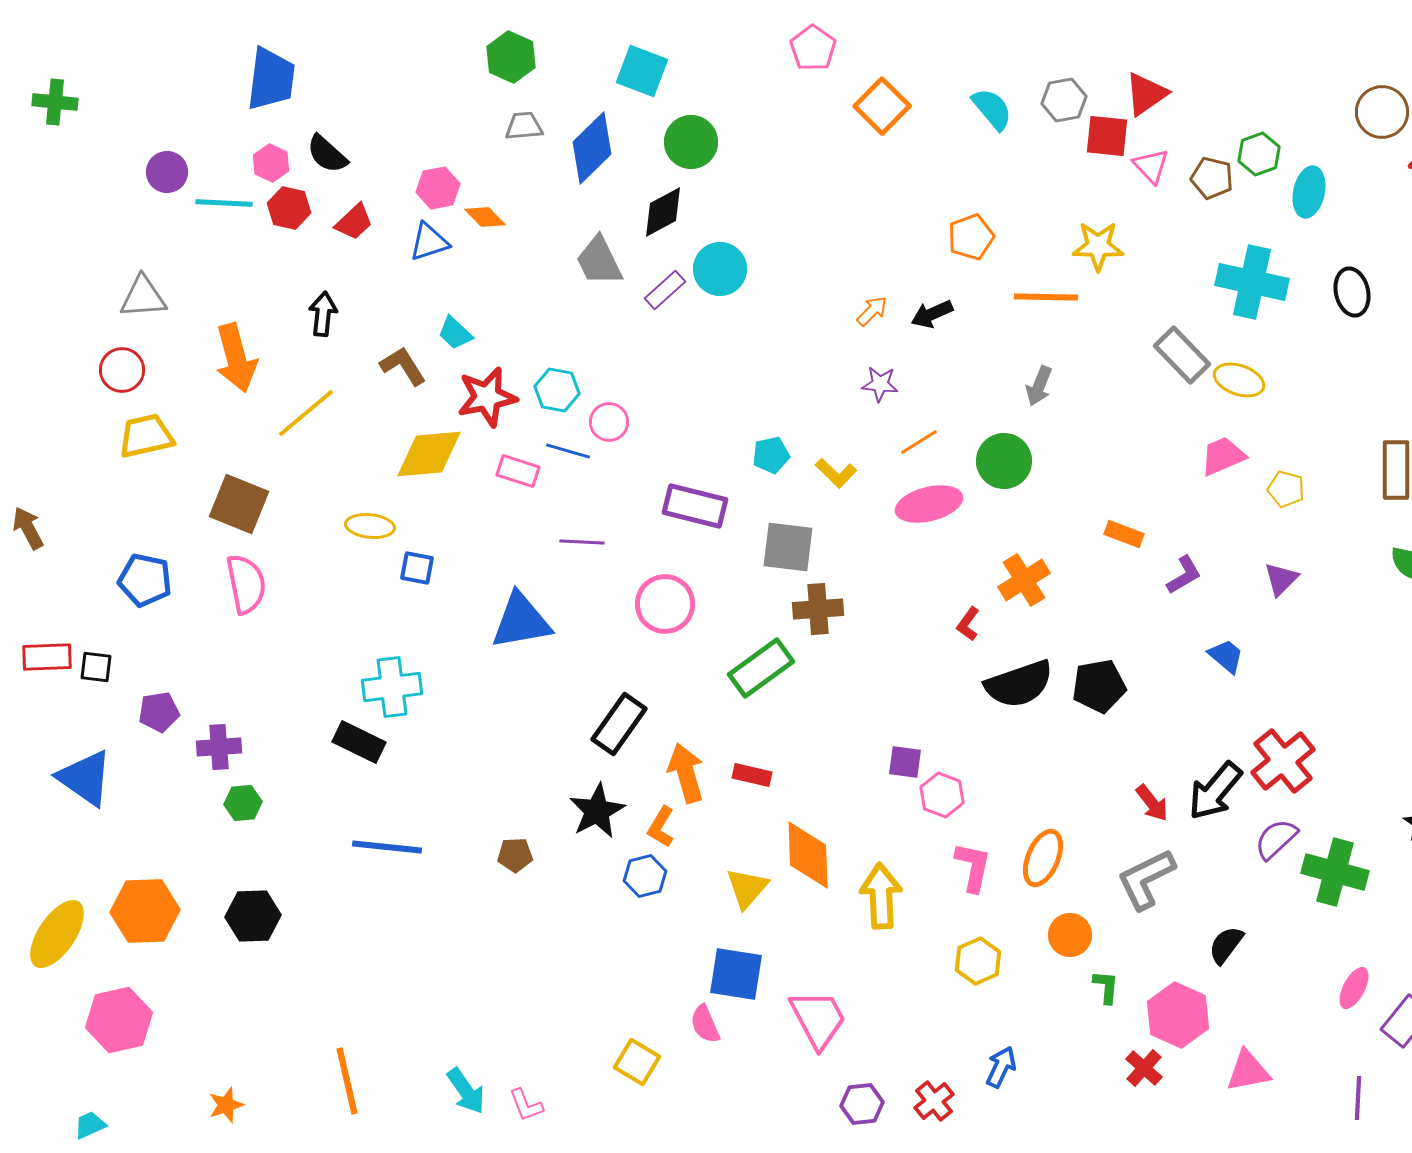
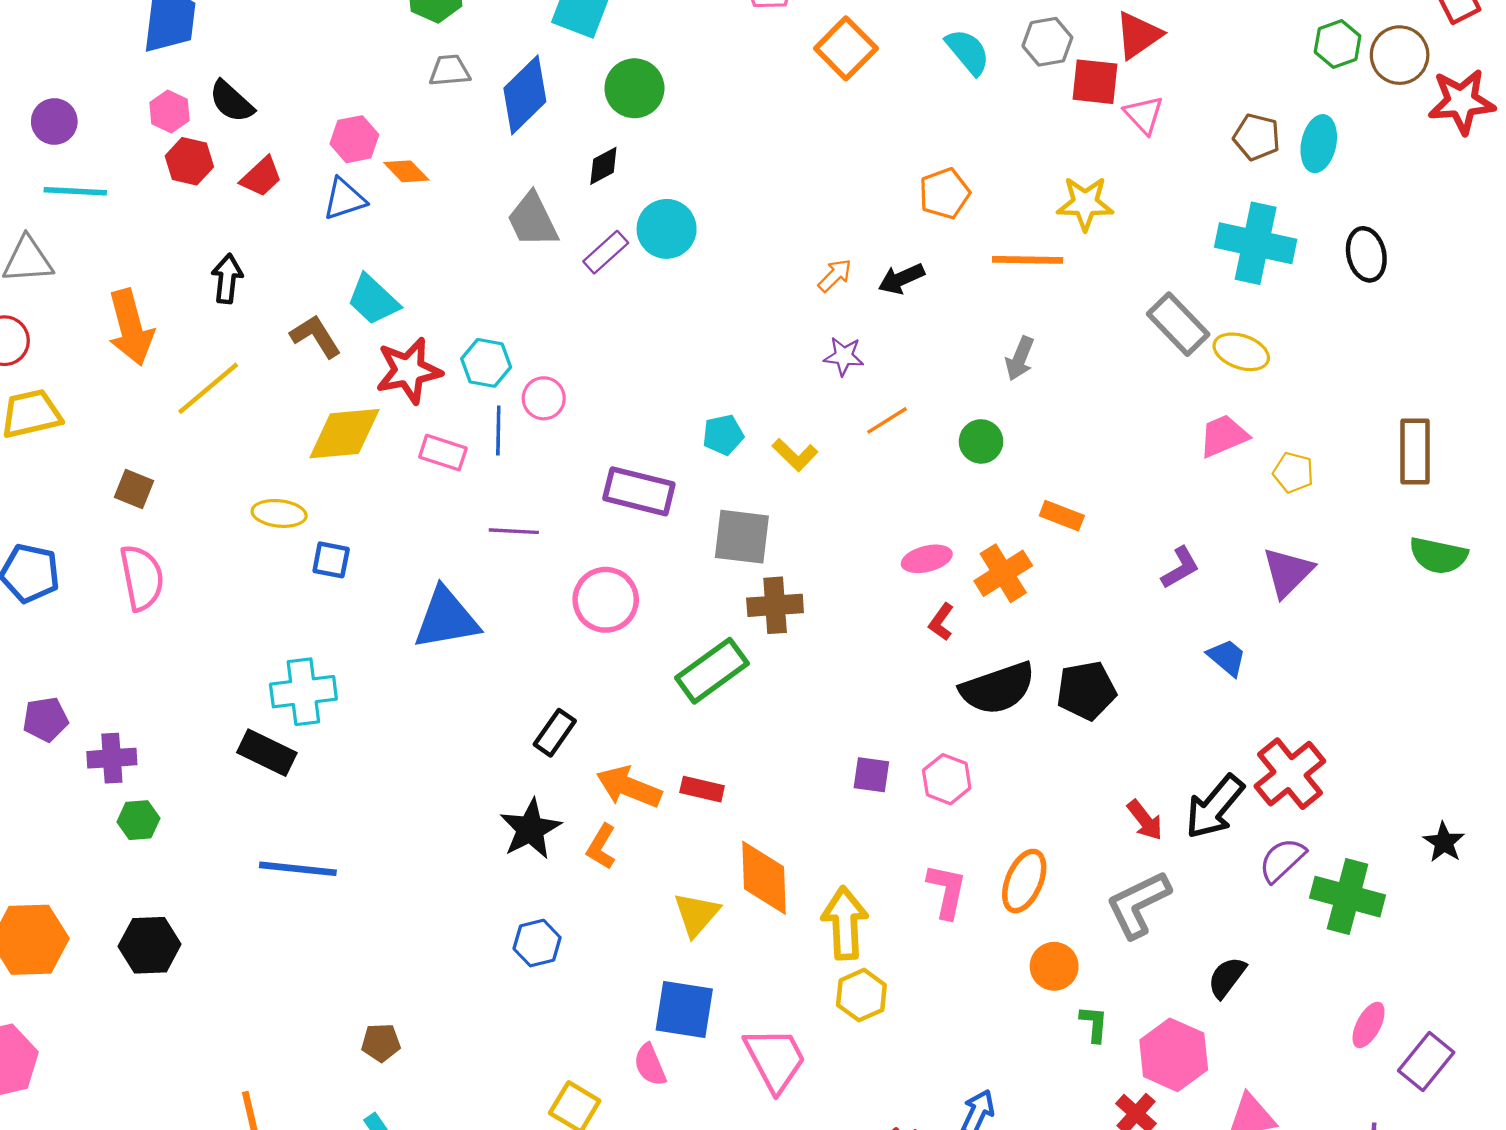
green hexagon: (1259, 154) -> (1338, 44), moved
brown pentagon: (1212, 178) -> (1257, 137), moved
cyan line: (224, 203) -> (75, 191), moved
black diamond: (663, 212) -> (603, 166), size x0.7
cyan trapezoid: (455, 333) -> (373, 300), size x1.4
blue line: (568, 451) -> (498, 430), turned 75
green circle: (1004, 461) -> (981, 441), size x0.7
brown square: (239, 504) -> (134, 489), size x0.6
pink ellipse: (929, 504) -> (927, 559), moved, size x0.7
orange rectangle: (1124, 534) -> (1062, 516), moved
purple triangle: (1281, 579) -> (1288, 572), size x1.4
black rectangle: (619, 724) -> (555, 733), size x0.7
orange arrow: (686, 773) -> (629, 787), turned -52
pink hexagon: (942, 795) -> (947, 779), moved
brown pentagon: (515, 855) -> (381, 1043), moved
blue hexagon: (645, 876) -> (537, 943), moved
yellow hexagon: (978, 961) -> (861, 995), moved

